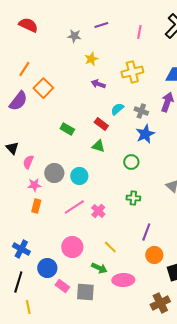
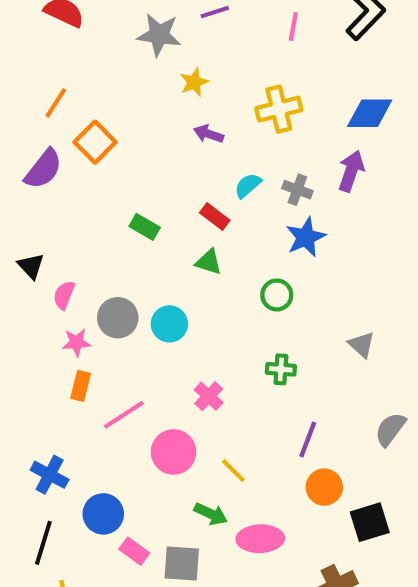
gray star: (74, 36) -> (159, 35), size x1.5
pink line: (74, 207) -> (124, 415), moved
pink circle: (72, 247) -> (173, 452), moved

